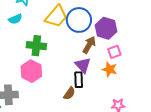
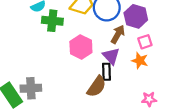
green cross: (36, 46) -> (52, 21), moved
pink hexagon: (31, 71) -> (81, 47), moved
brown semicircle: (69, 93) -> (97, 87), size x1.5

